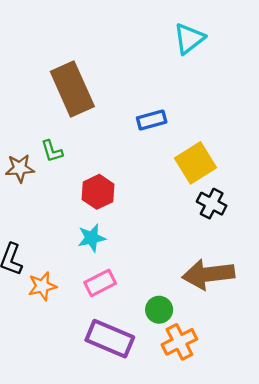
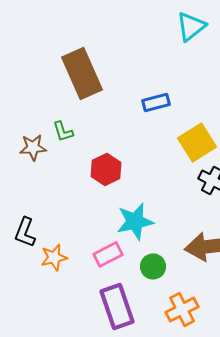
cyan star: (92, 238) -> (135, 221), moved, size x1.4
green circle: (159, 310) -> (153, 266), moved
purple rectangle: (110, 339) -> (117, 306), turned 48

